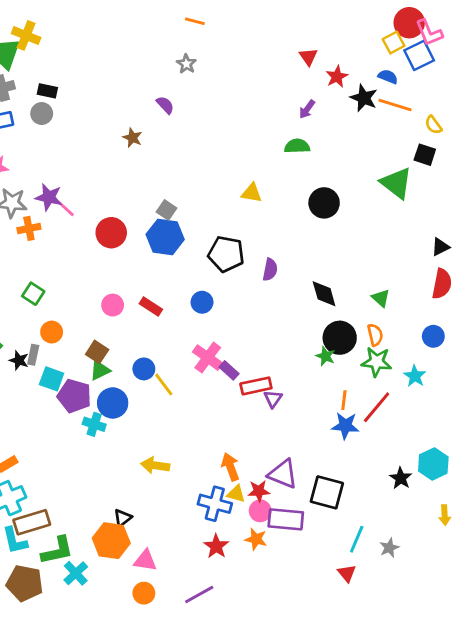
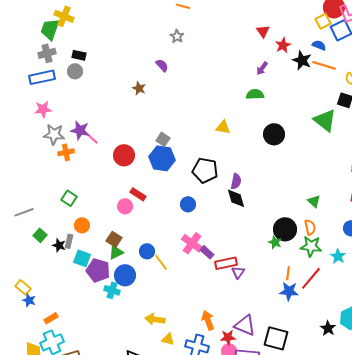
black diamond: (324, 294) -> (236, 198), moved
red rectangle: (151, 306) -> (138, 194), moved
yellow triangle: (236, 494) -> (168, 339), moved

